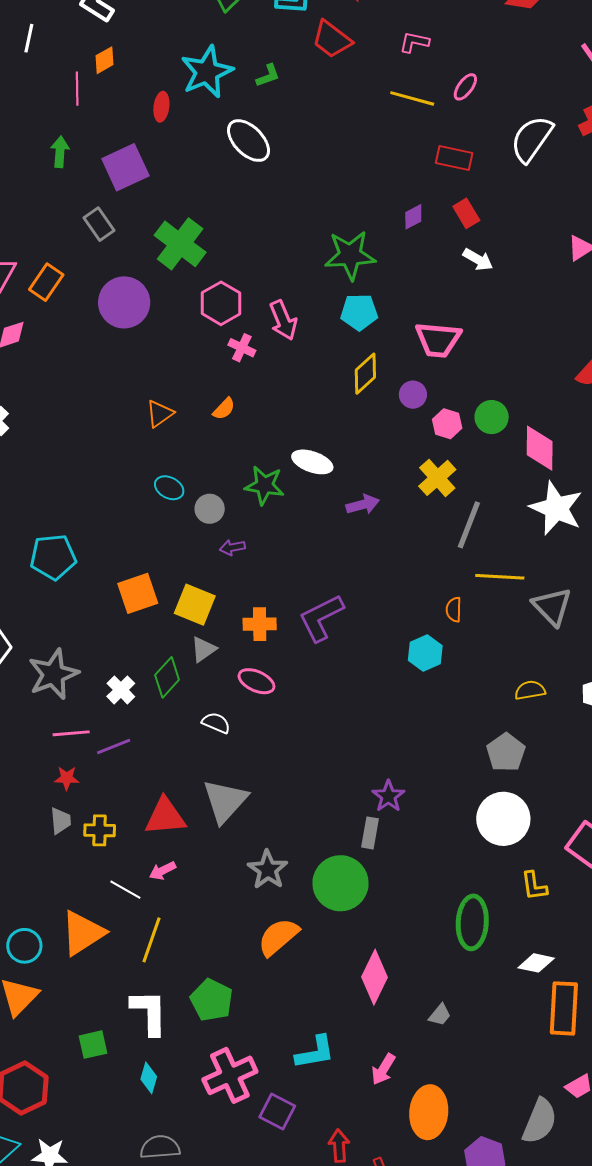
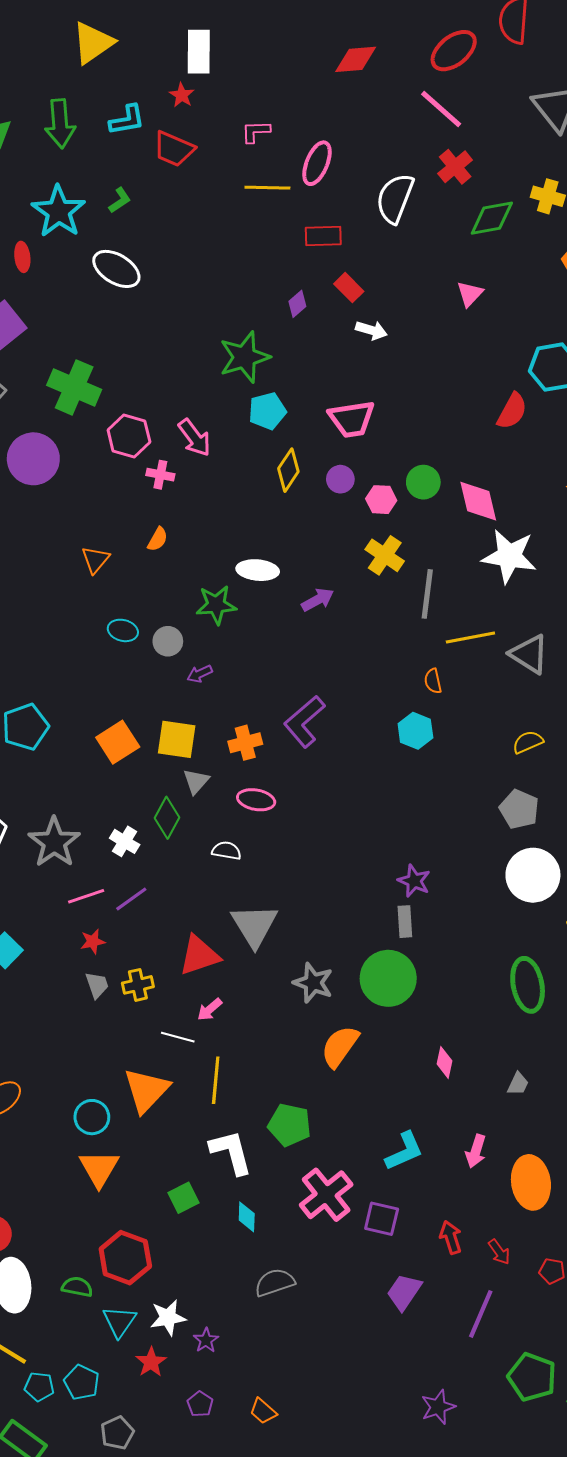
pink ellipse: (465, 87) -> (317, 163), size x1.5
pink diamond: (374, 977) -> (444, 1062), size x0.6

